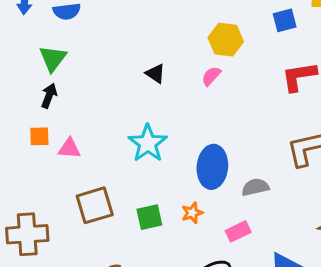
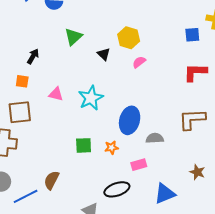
yellow hexagon: (226, 40) -> (129, 38), moved
green triangle: (53, 58) -> (73, 37), moved
pink triangle: (69, 148) -> (56, 94), moved
brown square: (95, 205) -> (20, 112), moved

